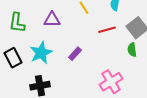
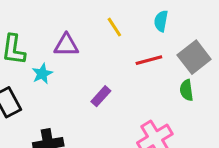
cyan star: (41, 53) -> (42, 74), moved, size x0.6

